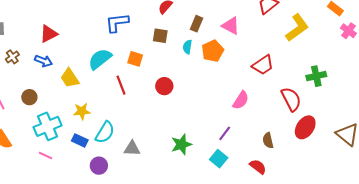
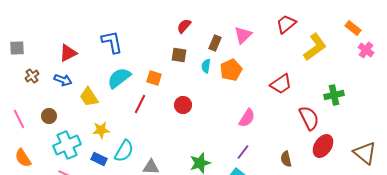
blue L-shape: (117, 23) -> (112, 42), moved, turned 85
pink triangle: (231, 26) -> (243, 35), moved, turned 48
red line: (121, 85) -> (140, 104), turned 48
pink semicircle: (241, 100) -> (247, 118), moved

